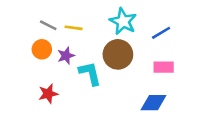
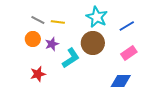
pink rectangle: (164, 67) -> (129, 53), turned -35
cyan L-shape: (90, 73) -> (71, 58), turned 70

